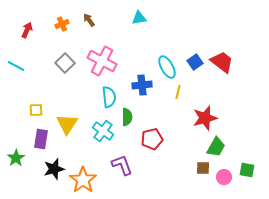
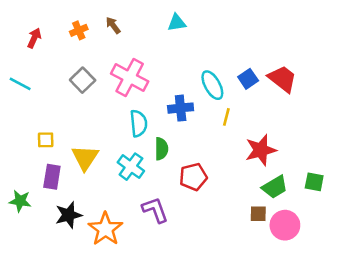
green trapezoid: (216, 147) -> (275, 187), turned 30
green star: (16, 158) -> (20, 201), turned -30
green square: (247, 170) -> (314, 182), moved
pink circle: (224, 177) -> (285, 225), size x1.5

